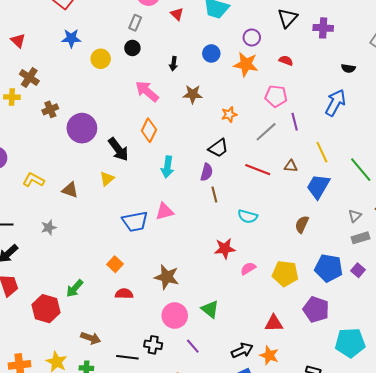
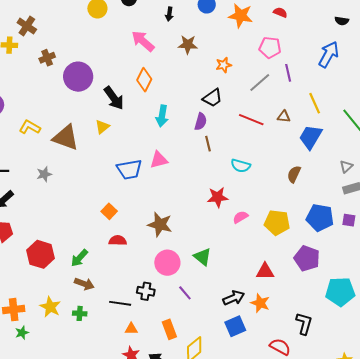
brown triangle: (70, 190) -> (66, 138), size x1.6
purple square: (358, 270) -> (349, 220), turned -32
green arrow: (75, 288) -> (79, 258), moved

